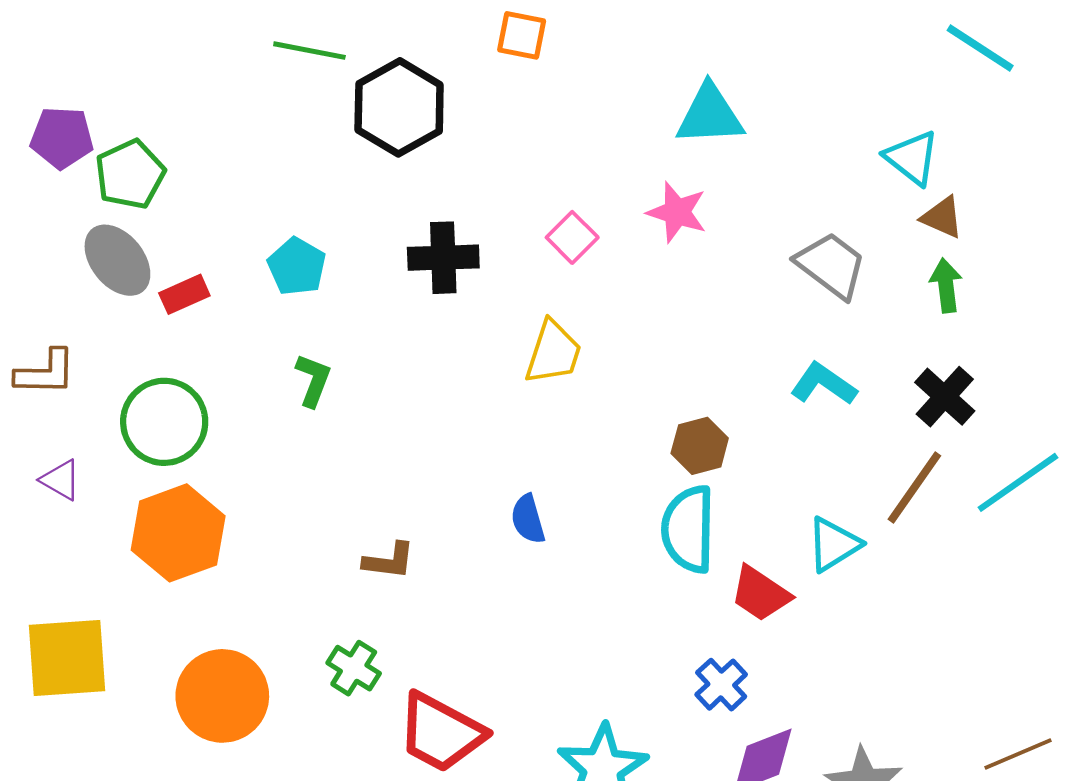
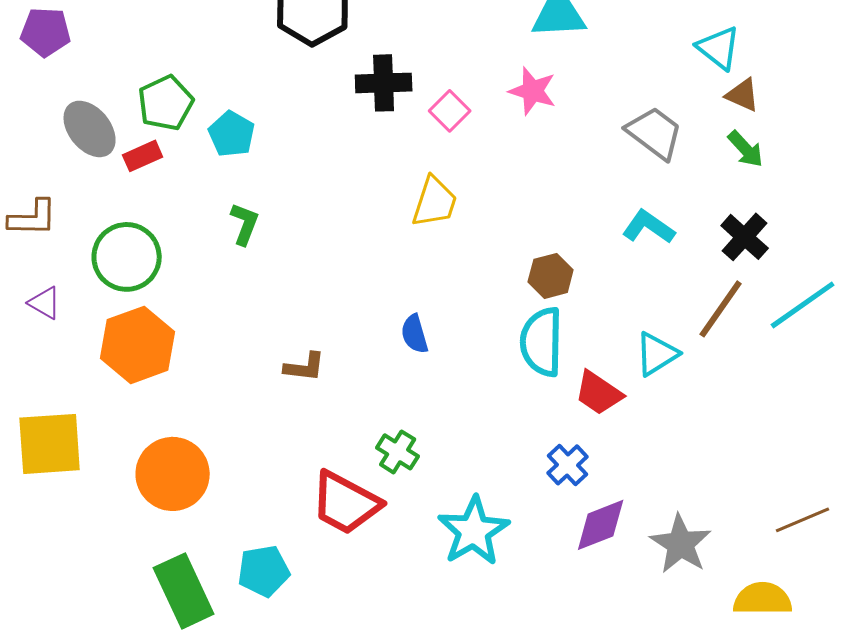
green pentagon: (130, 174) -> (166, 103), moved
black cross: (443, 258) -> (384, 83), moved
green arrow: (946, 285) -> (746, 149), turned 144
green cross: (354, 668) -> (398, 452), moved

